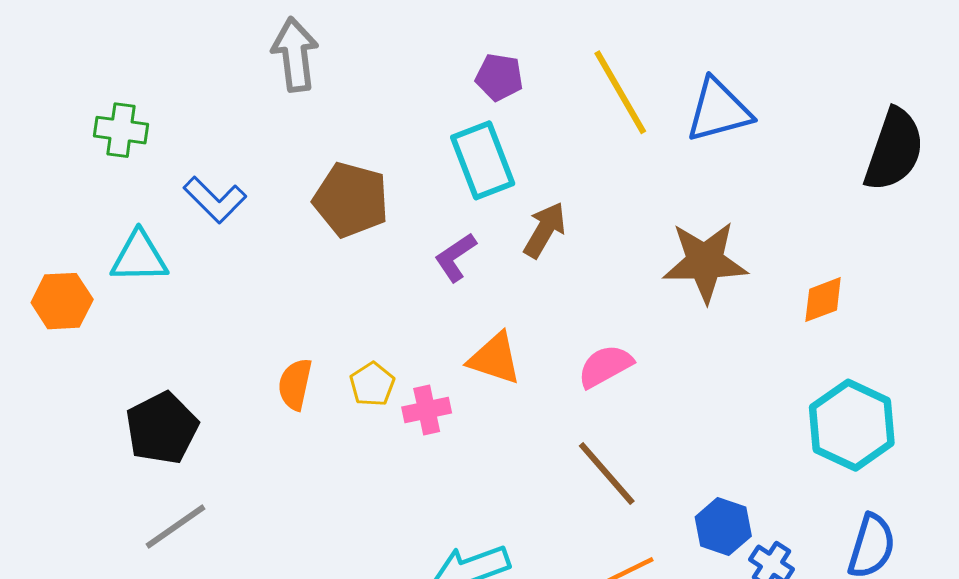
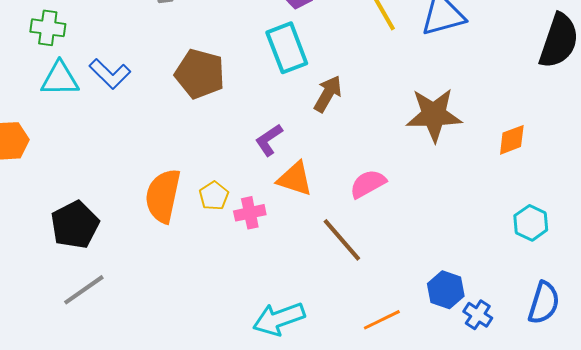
cyan triangle: (139, 257) -> (60, 79), moved
purple L-shape: (455, 257) -> (269, 140), moved
orange semicircle: (295, 384) -> (163, 196), size x1.6
cyan hexagon: (852, 425) -> (531, 223), size x0.6
brown line: (607, 474) -> (342, 240), moved

